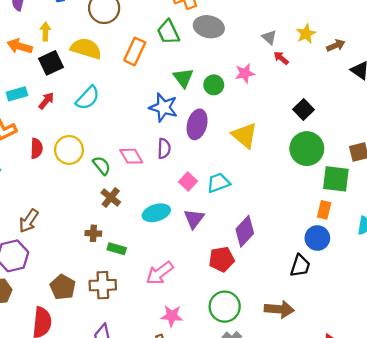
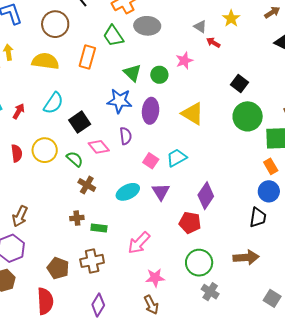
brown arrow: (336, 45) -> (272, 12), moved
black square: (51, 63) -> (80, 122), moved
orange rectangle: (324, 210) -> (271, 166), turned -35
red pentagon: (222, 259) -> (190, 223), turned 30

